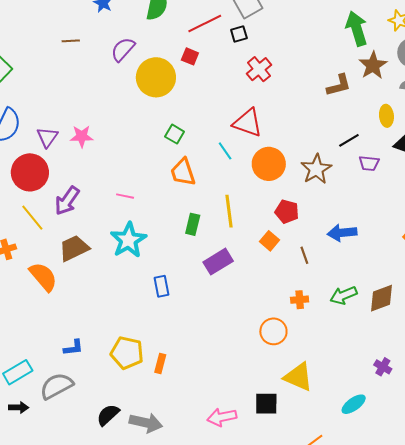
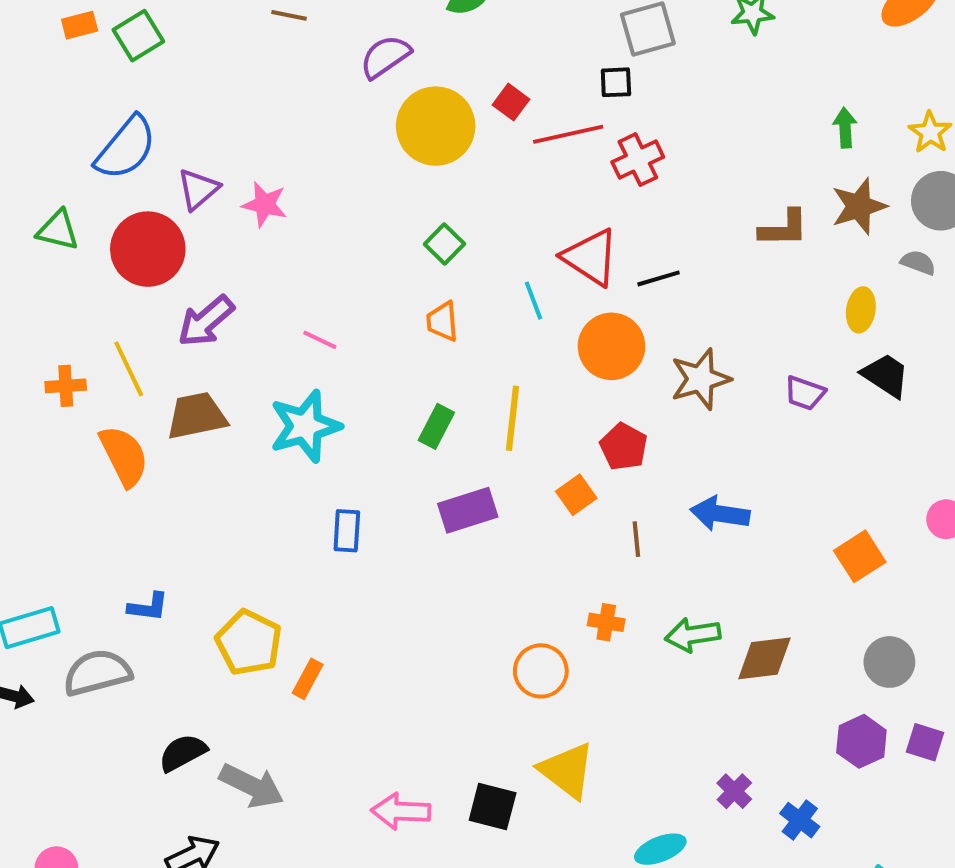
red line: (205, 24) -> (568, 134), moved
green arrow: (357, 29) -> (845, 128), size x0.6
black line: (349, 140) -> (658, 278), moved
orange trapezoid: (183, 172) -> (442, 321), size x0.7
yellow line: (32, 218) -> (129, 369), moved

